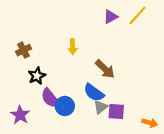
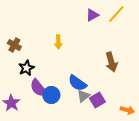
brown cross: (23, 50) -> (14, 45), turned -32
brown arrow: (105, 69) -> (111, 62), moved, turned 30
purple square: (116, 112) -> (97, 100), turned -35

